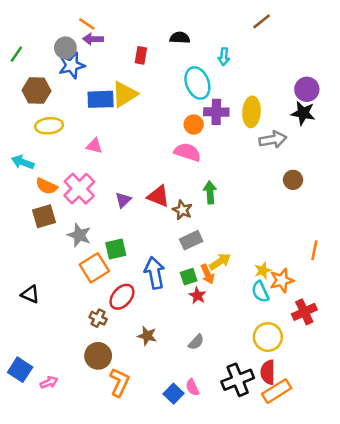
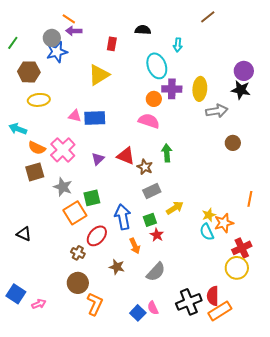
blue rectangle: (101, 99) -> (95, 118), moved
orange arrow: (207, 274) -> (135, 246), moved
yellow circle: (268, 337) -> (237, 268), moved
gray semicircle: (196, 342) -> (156, 272), size x1.5

